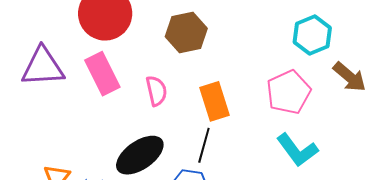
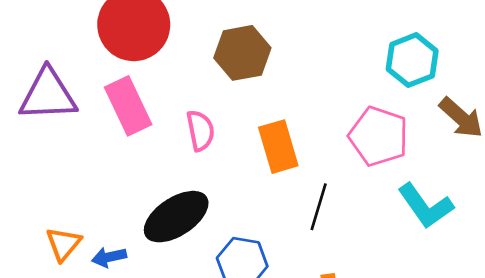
pink pentagon: (289, 92) -> (379, 136), turned -30
black line: (204, 145) -> (319, 207), moved
cyan L-shape: (297, 150) -> (425, 206), moved

